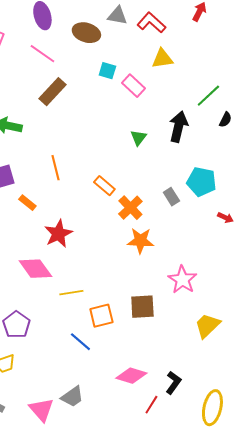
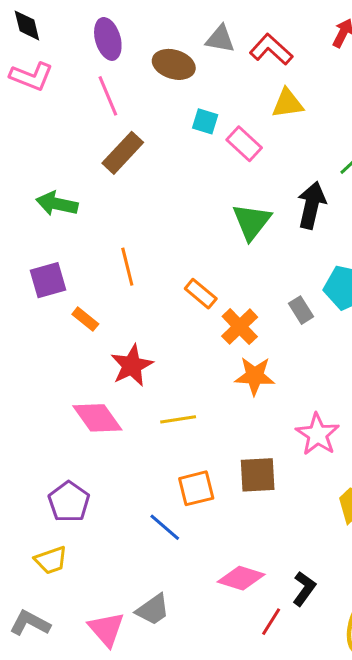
pink line: (42, 54) -> (108, 96), turned 32
green triangle: (138, 138) -> (252, 222), size x1.6
yellow line: (71, 293) -> (178, 419), moved

